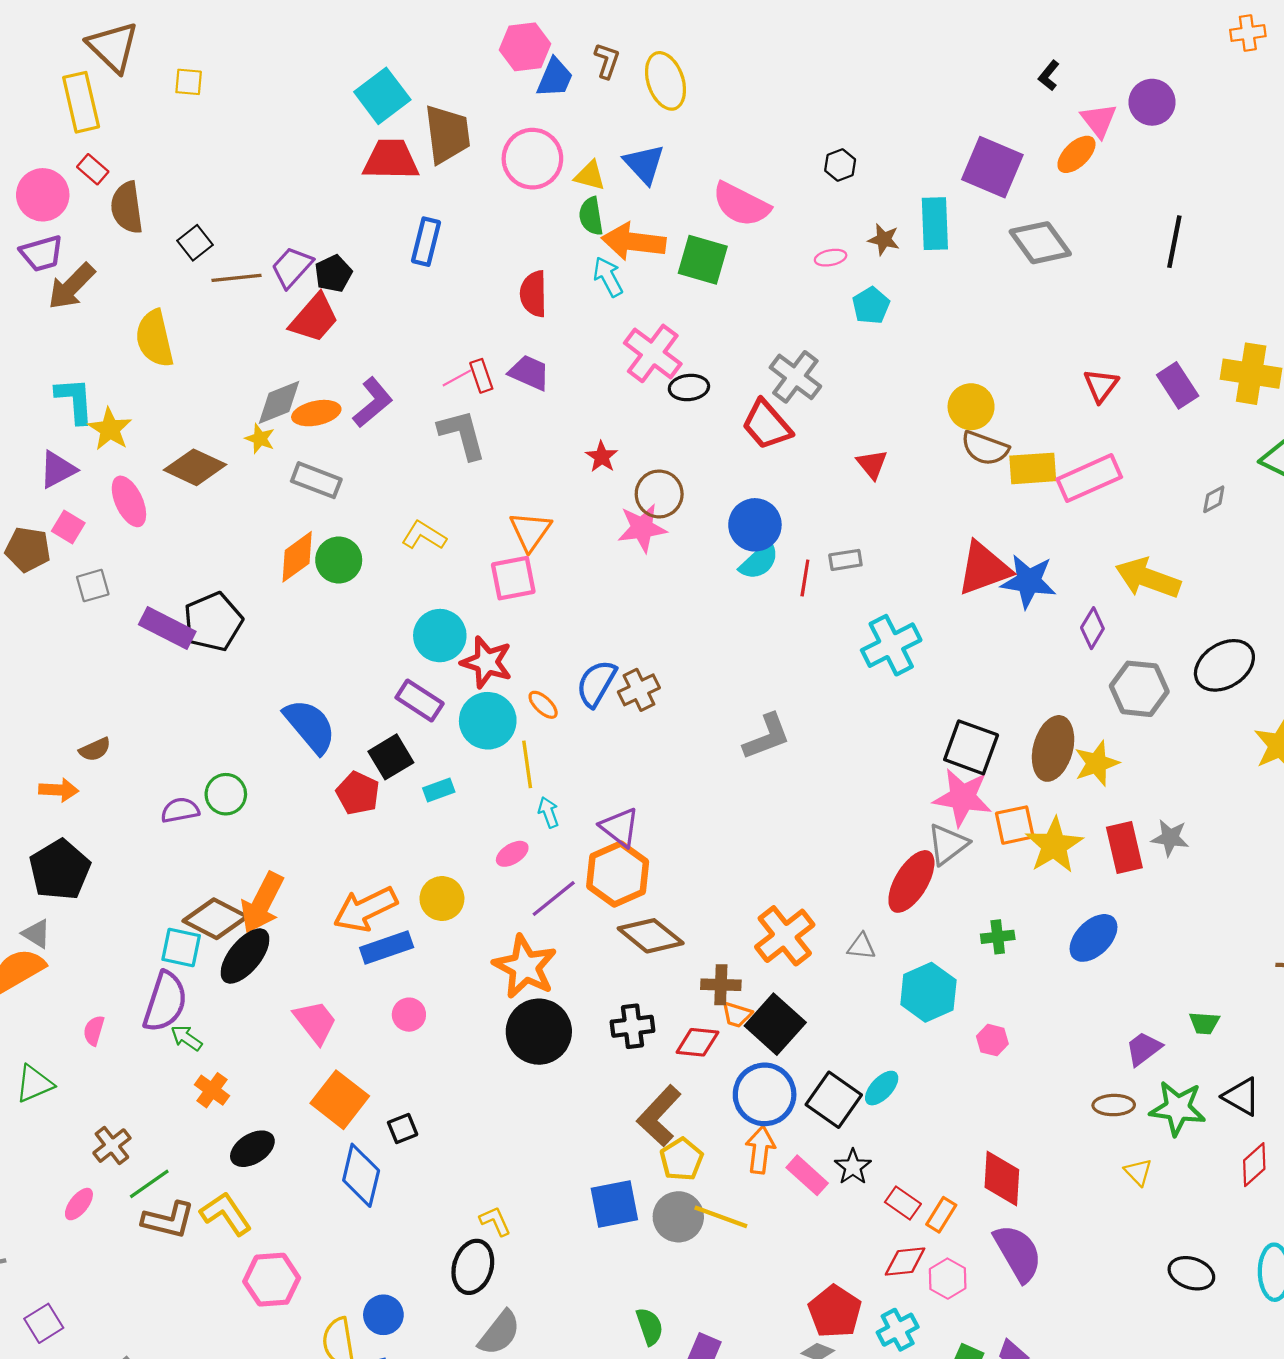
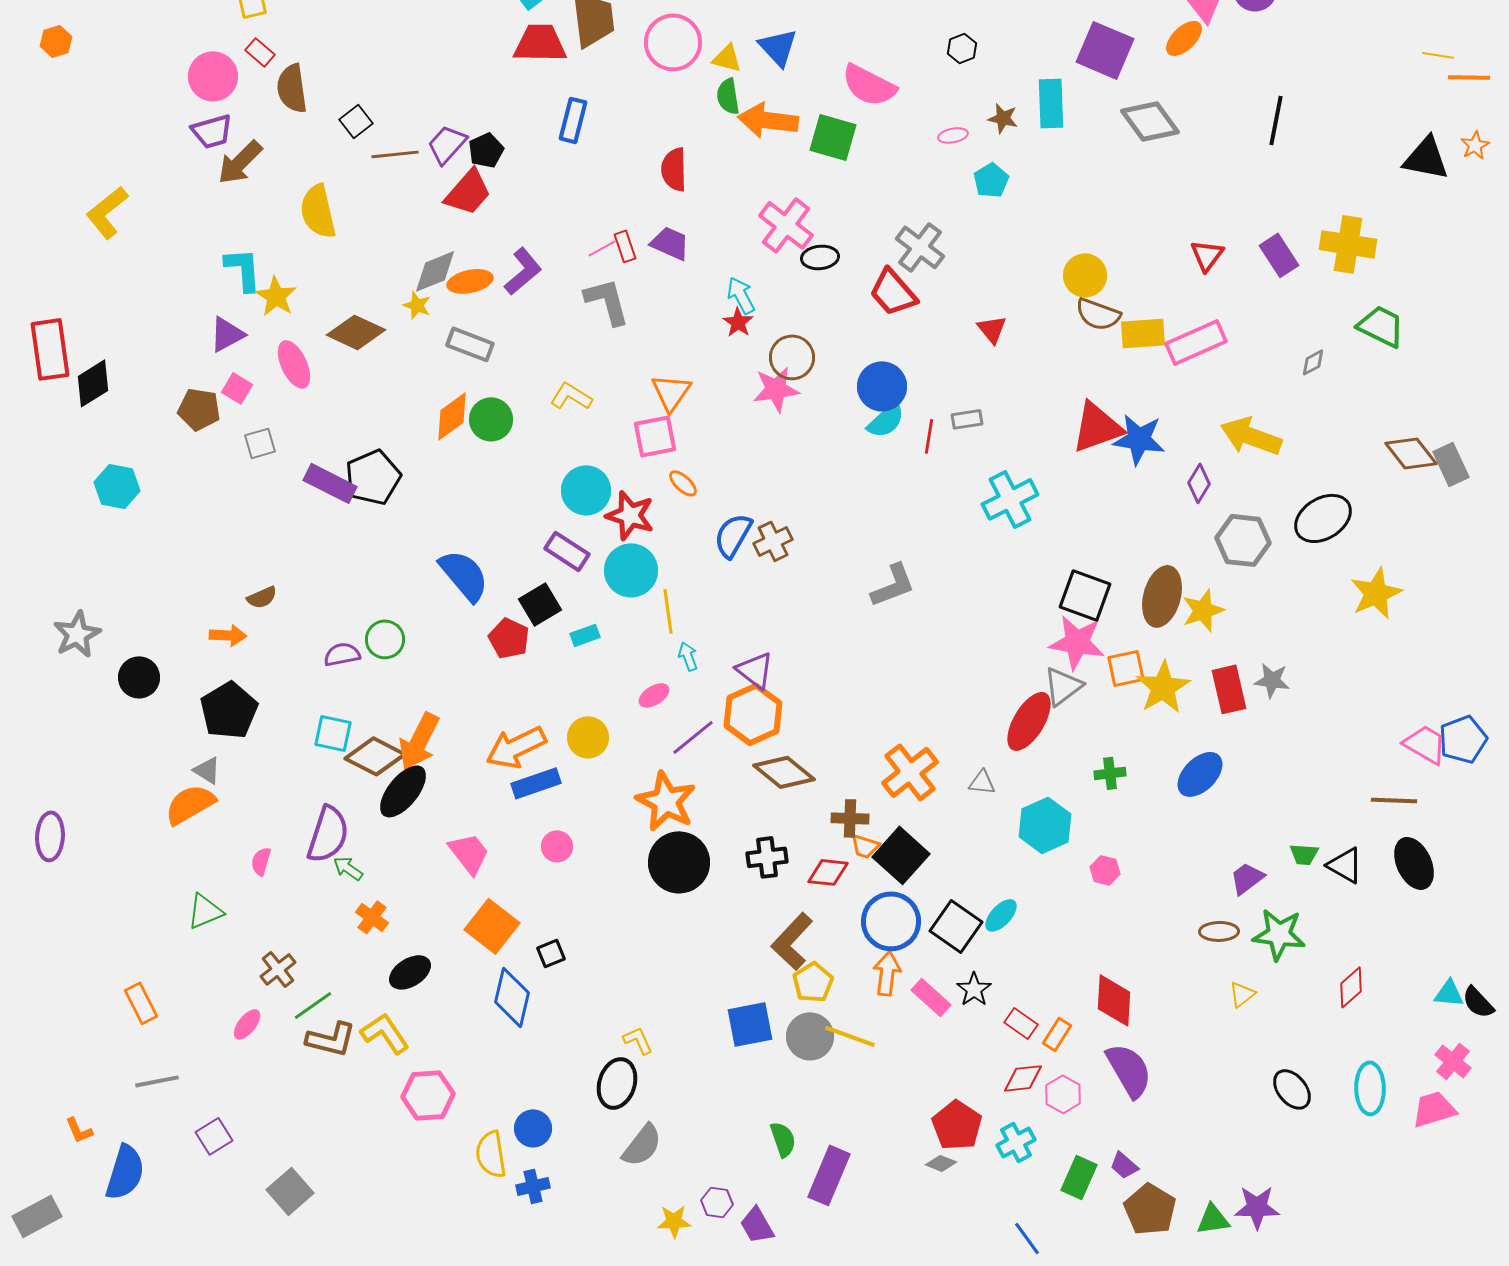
cyan arrow: (608, 277) -> (741, 295), moved
orange ellipse: (543, 705) -> (683, 483), moved
cyan square: (181, 947) -> (333, 733), moved
black triangle: (1241, 1097) -> (1345, 865), moved
yellow triangle: (1138, 1172) -> (1242, 994), turned 36
black ellipse: (1191, 1273) -> (1292, 1089), turned 33

